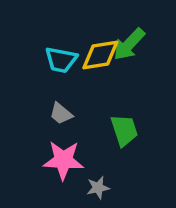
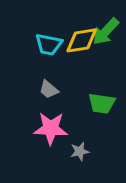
green trapezoid: (124, 130) -> (102, 103), turned 116

